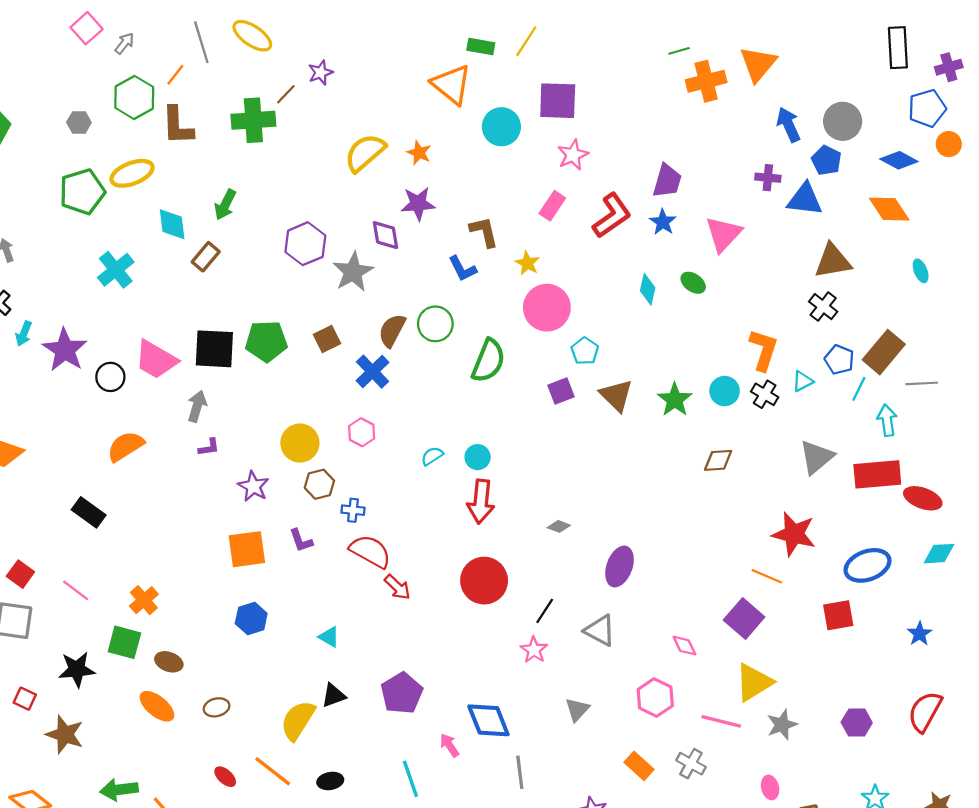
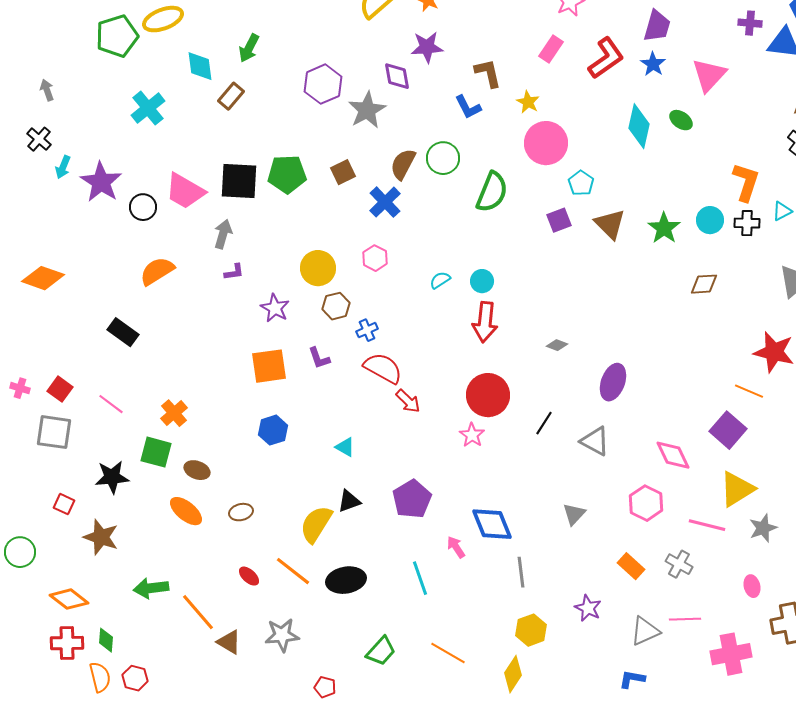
cyan diamond: (648, 289) -> (639, 126), size x1.5
black cross: (765, 394) -> (747, 223), turned -30
blue cross: (353, 510) -> (367, 330), turned -30
pink diamond: (684, 646) -> (673, 455), size x1.5
pink star: (534, 650) -> (472, 435), moved
black ellipse: (330, 781) -> (346, 580), size x1.6

